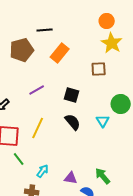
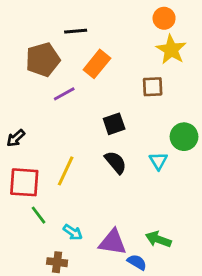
purple line: (37, 90) -> (64, 94), moved
black square: (72, 95) -> (114, 124), turned -35
cyan arrow: (43, 171) -> (73, 232), turned 88
green arrow: (103, 176) -> (158, 239), turned -30
purple triangle: (71, 178) -> (113, 242), size x1.5

